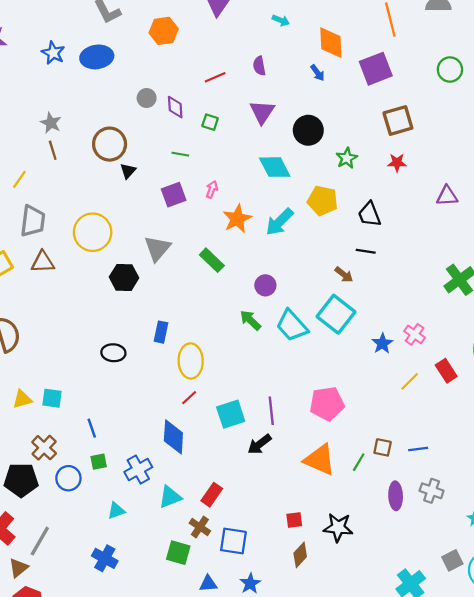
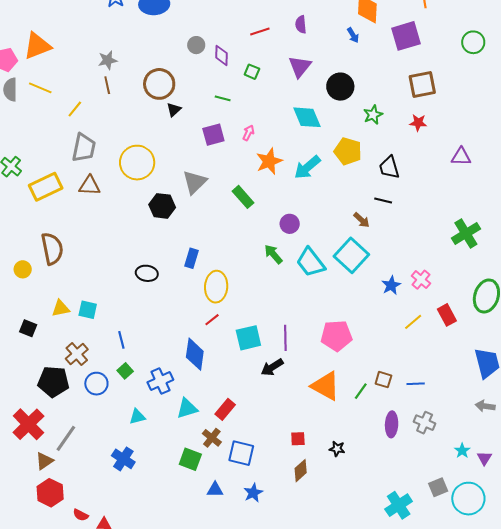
gray star: (51, 123) -> (108, 60), turned 30
green square: (99, 462) -> (125, 371), turned -35
black star: (338, 527) -> (337, 449), size x0.6

